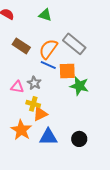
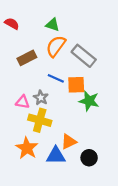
brown rectangle: (21, 46) -> (27, 58), turned -60
orange semicircle: (48, 49) -> (56, 46), moved
yellow cross: (33, 104) -> (40, 120), size x1.5
orange triangle: (40, 114) -> (69, 142), moved

